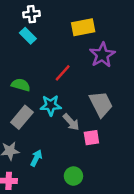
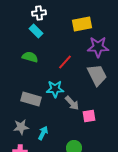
purple star: (102, 55) -> (98, 47), turned 30
green semicircle: (21, 85) -> (30, 57), moved
gray trapezoid: (101, 104) -> (97, 75), moved
gray rectangle: (22, 117) -> (31, 99), turned 66

